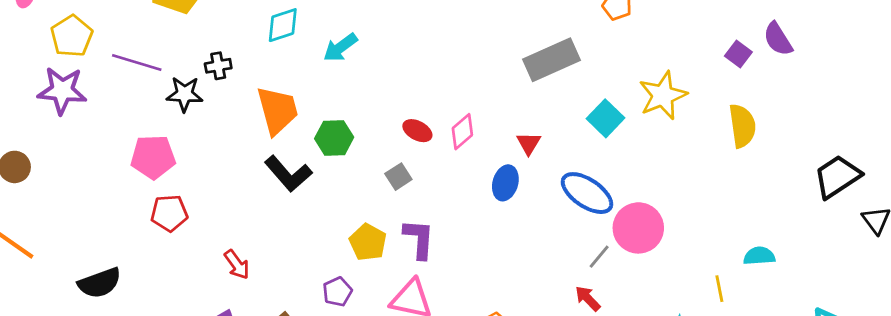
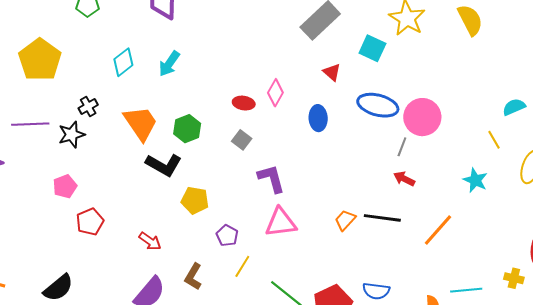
red triangle: (529, 143) -> (332, 72), moved
pink pentagon: (153, 157) -> (65, 186), size x0.7
yellow pentagon: (368, 242) -> (195, 200), moved

